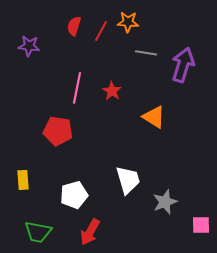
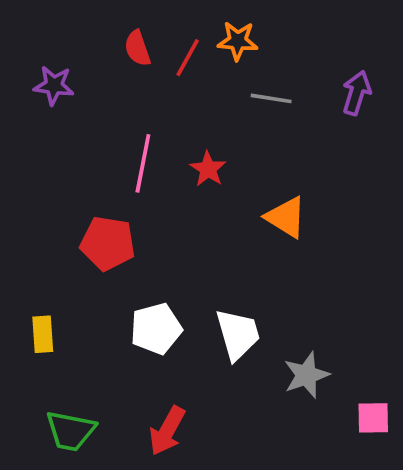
red semicircle: (74, 26) -> (137, 48), turned -36
purple arrow: (183, 65) -> (357, 93), moved, size x0.7
white pentagon: (74, 195) -> (156, 329), moved

